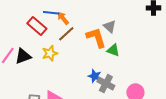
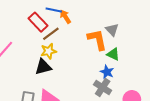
brown line: (66, 34) -> (51, 34), moved
black triangle: (23, 56) -> (43, 67), moved
blue star: (95, 76) -> (107, 72), moved

